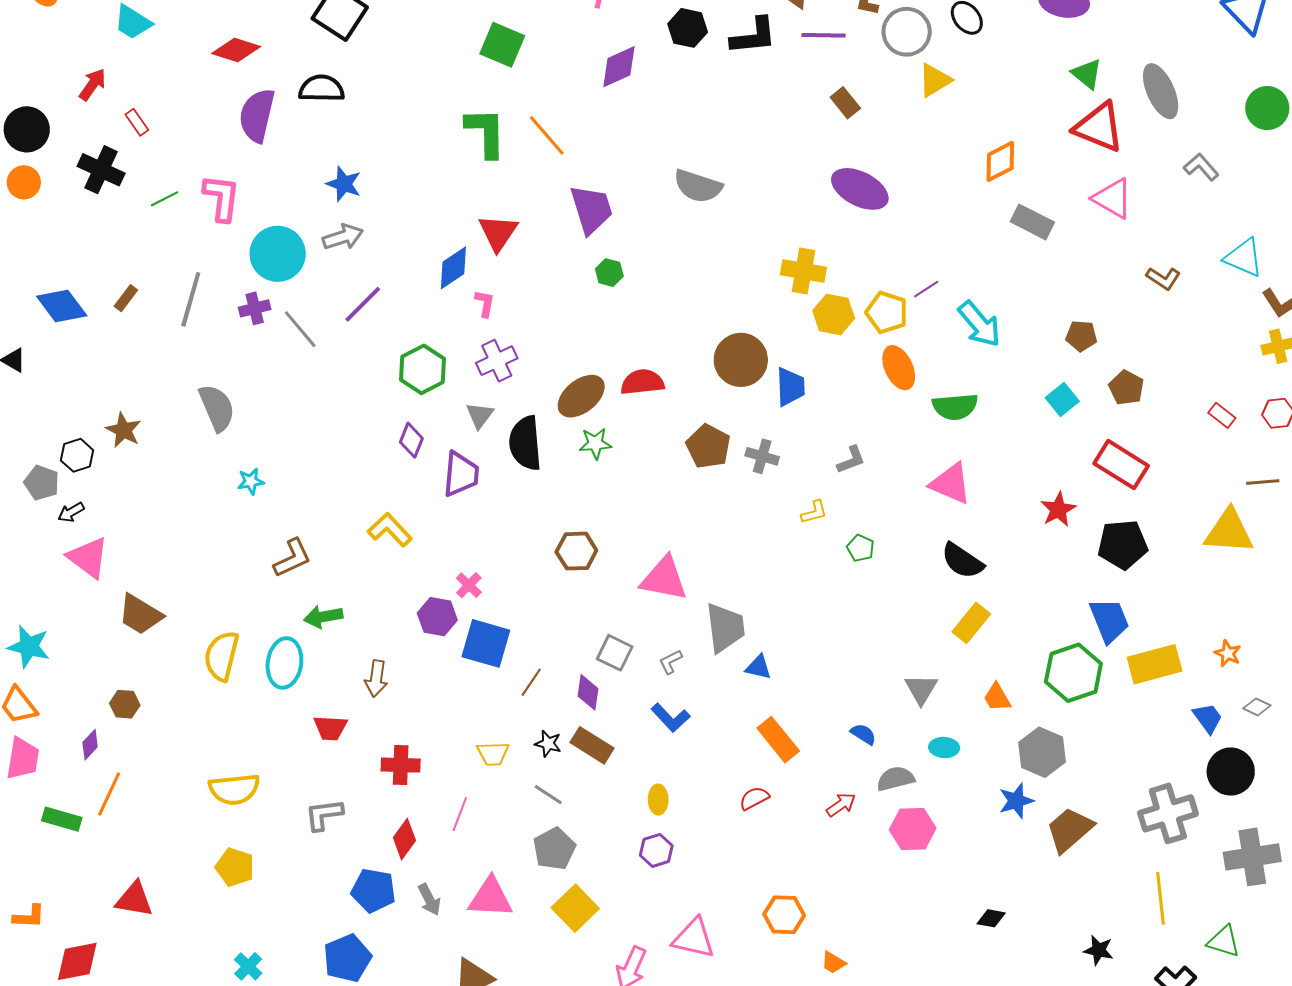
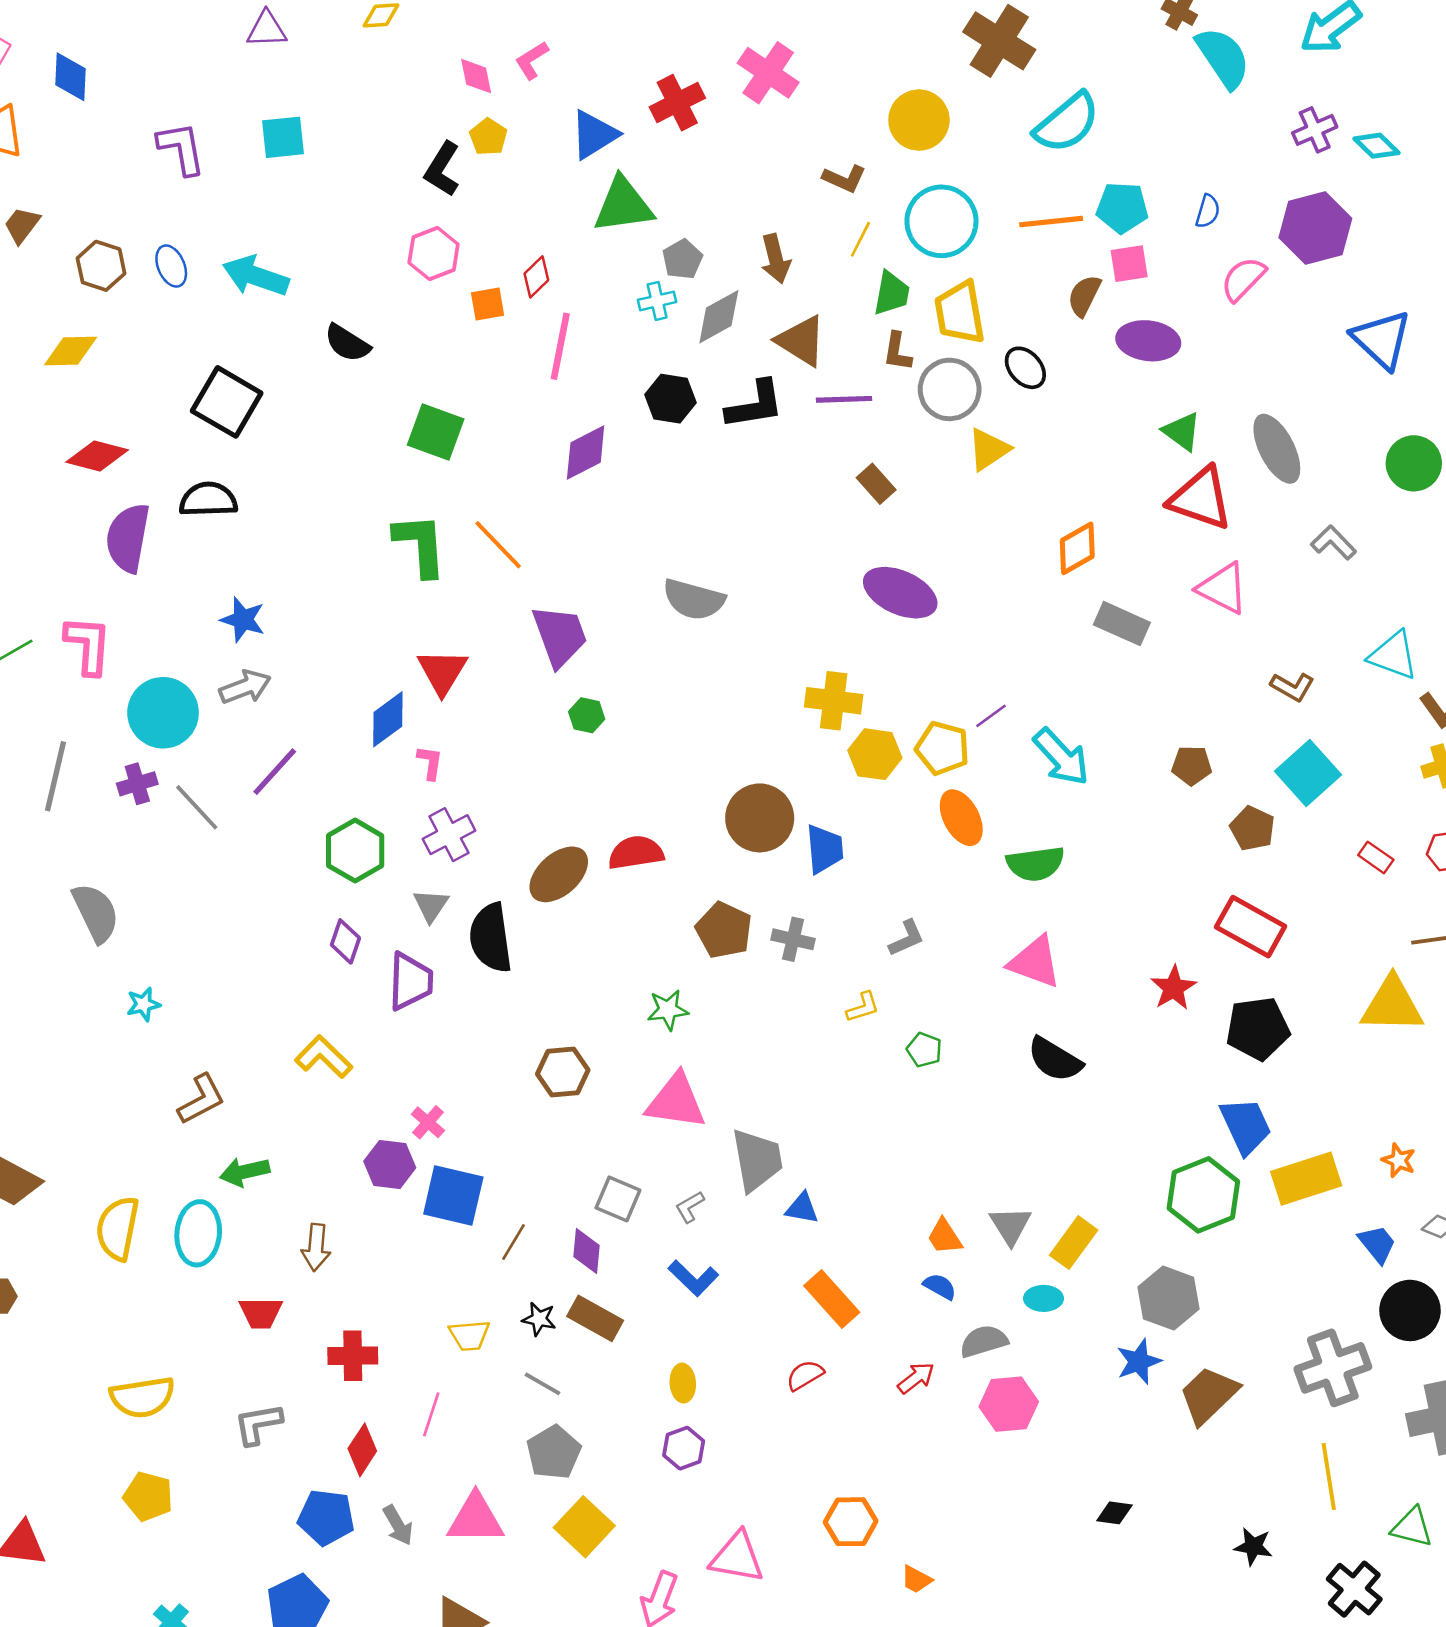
cyan square: (1062, 400) -> (1308, 773), moved, size x1.5
green star: (595, 443) -> (668, 1010), moved
yellow rectangle: (971, 623) -> (1074, 1243), moved
orange trapezoid: (997, 697) -> (945, 1237), moved

